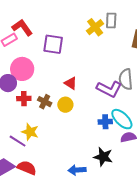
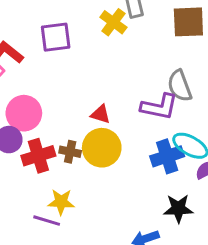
purple square: (53, 44) -> (56, 37), moved
red cross: (24, 99) -> (38, 156), size x1.5
yellow circle: (65, 105) -> (102, 148), size x1.6
blue cross: (105, 122) -> (167, 156), size x1.5

